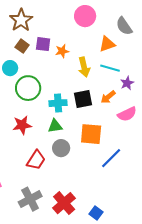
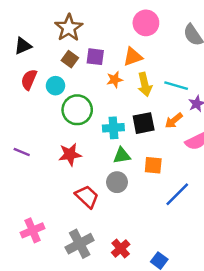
orange triangle: (107, 44) -> (133, 57), moved
orange star: (62, 51) -> (115, 80), moved
green triangle: (55, 126) -> (122, 156), moved
orange square: (91, 134) -> (153, 165), size x0.7
red trapezoid: (36, 160) -> (87, 197), turned -80
red cross: (64, 203) -> (121, 248), size x0.7

